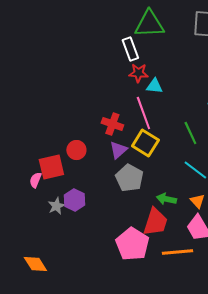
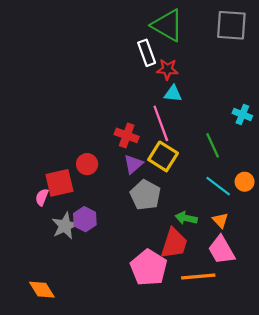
green triangle: (149, 24) -> (167, 25), turned 32
red star: (138, 73) -> (167, 69), moved
gray star: (56, 206) -> (65, 226), size x1.4

